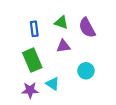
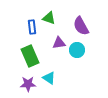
green triangle: (61, 22) -> (49, 18), moved
cyan circle: (86, 71) -> (77, 50), moved

